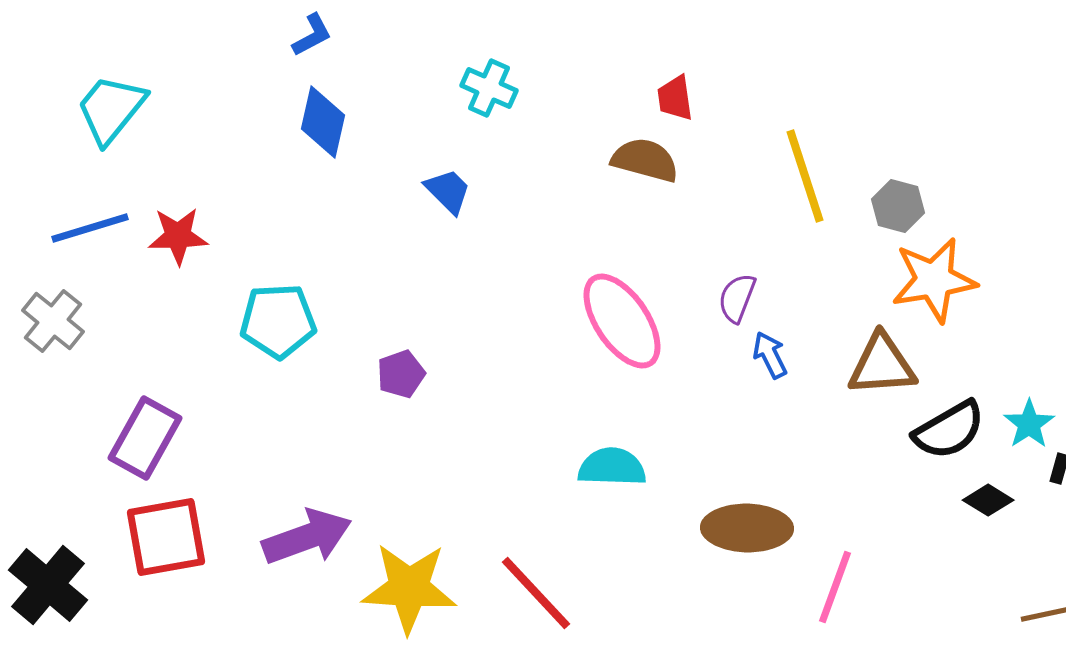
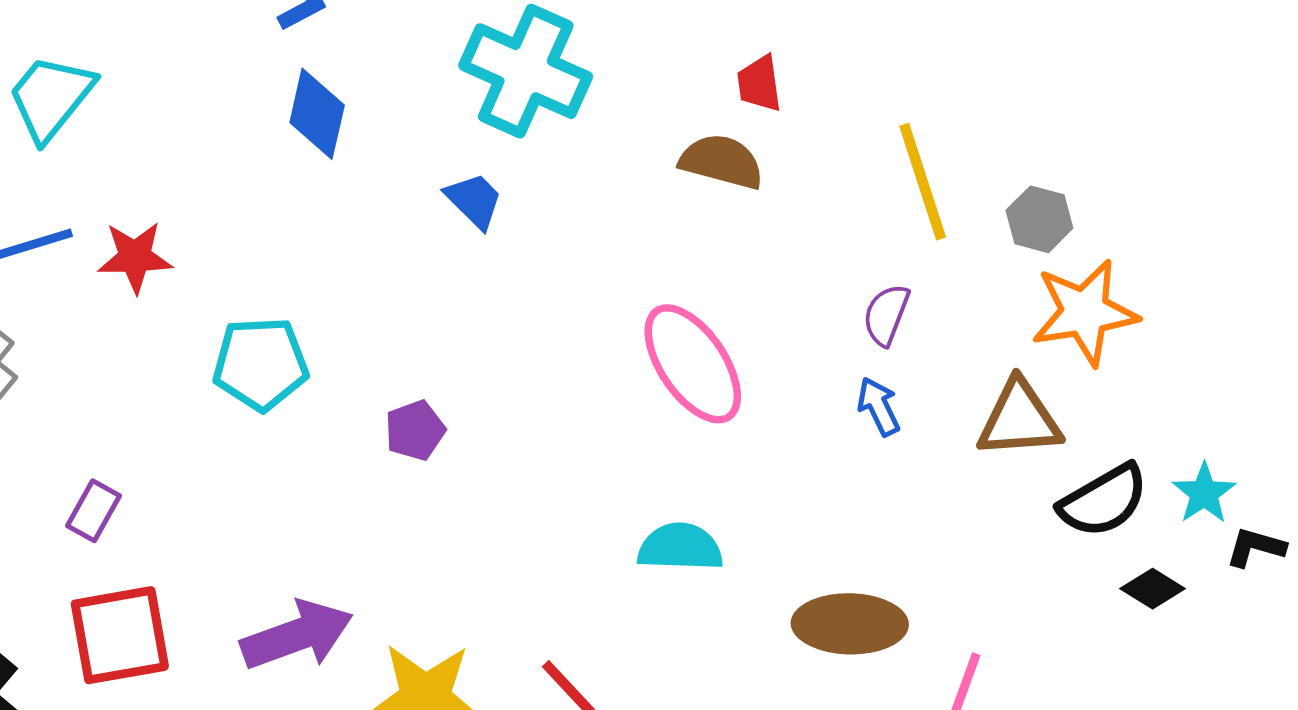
cyan cross: (489, 88) -> (526, 71), size x1.8
purple semicircle: (737, 298) -> (886, 315), moved
purple rectangle: (145, 438) -> (93, 511), size x0.6

